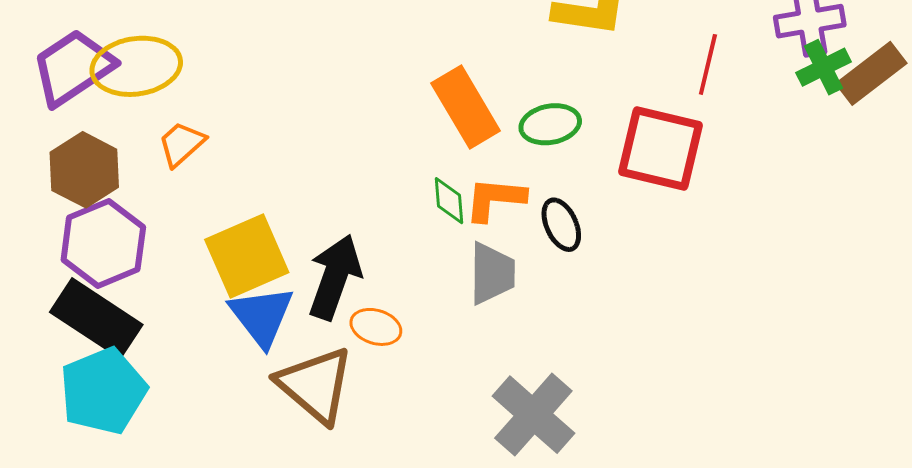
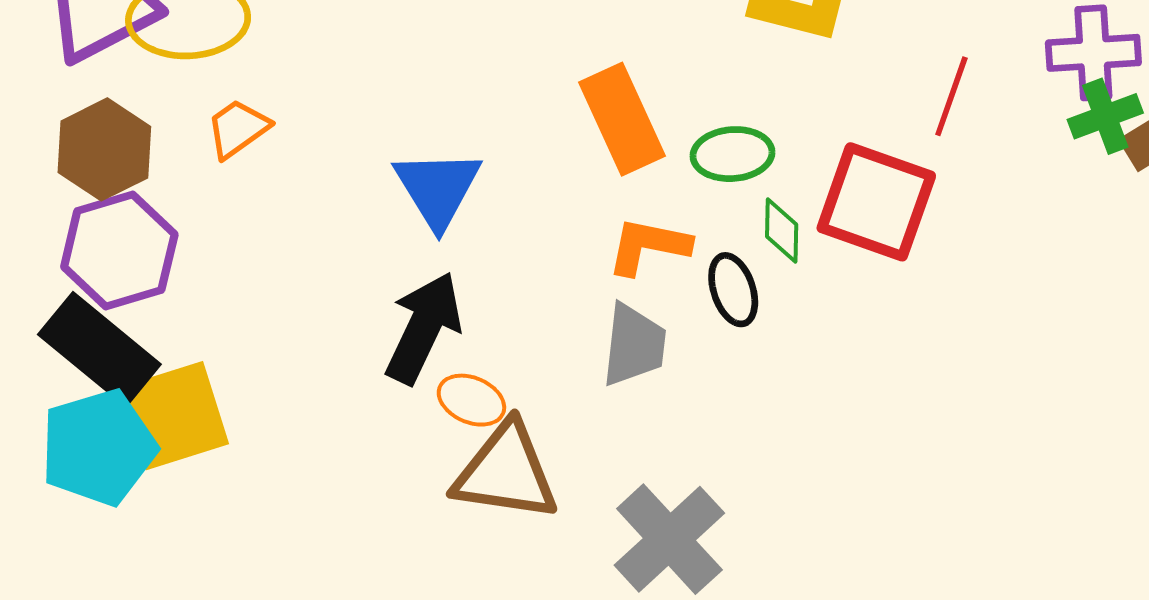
green diamond: (449, 201) -> (782, 230), moved
yellow square: (247, 256) -> (174, 416), moved
blue triangle: (262, 316) -> (438, 188), moved
brown triangle: (315, 385) -> (506, 472), moved, turned -38

